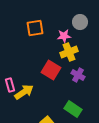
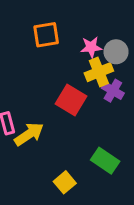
gray circle: (80, 22) -> (116, 52), moved
purple cross: (78, 75) -> (113, 91), moved

